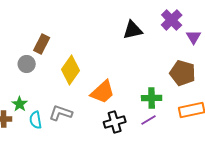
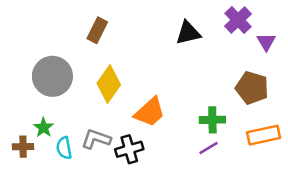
brown rectangle: (42, 44) -> (97, 30), moved
gray circle: (27, 64) -> (52, 76), size x1.8
black cross: (115, 122) -> (129, 149), moved

